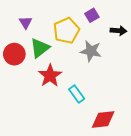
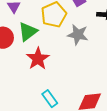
cyan rectangle: (77, 94) -> (50, 99), moved

